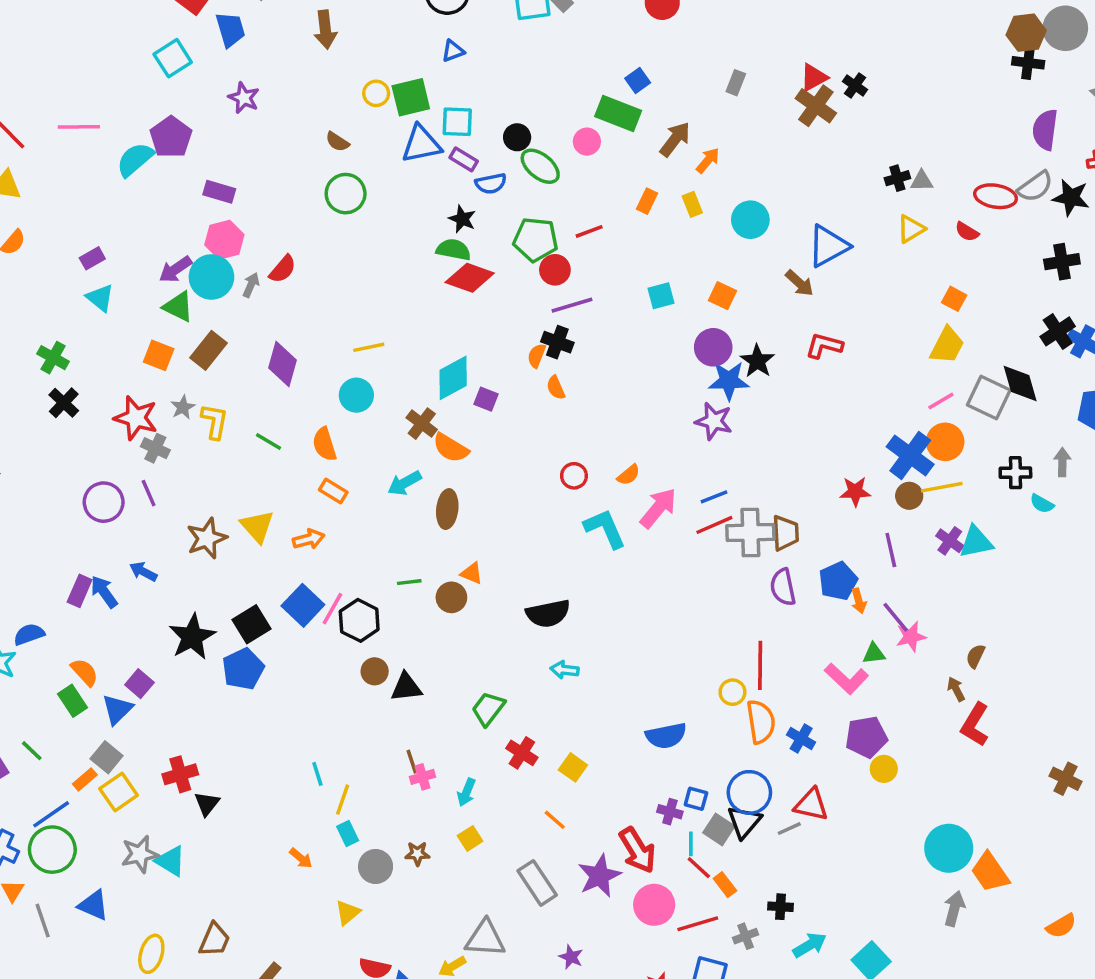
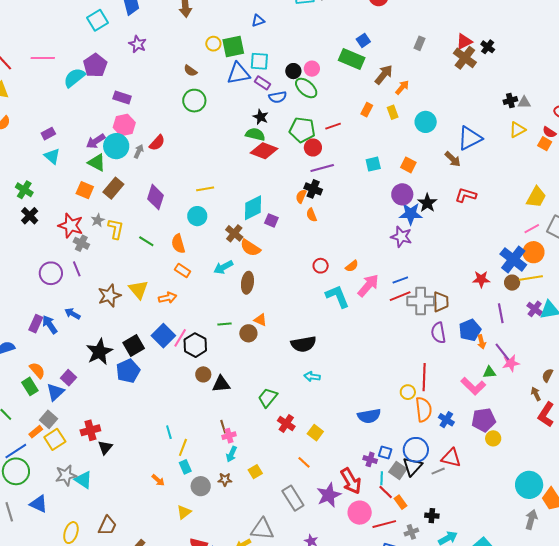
pink circle: (587, 142) -> (312, 69), moved
orange square: (954, 299) -> (545, 144), moved
cyan arrow: (466, 792) -> (231, 454), moved

